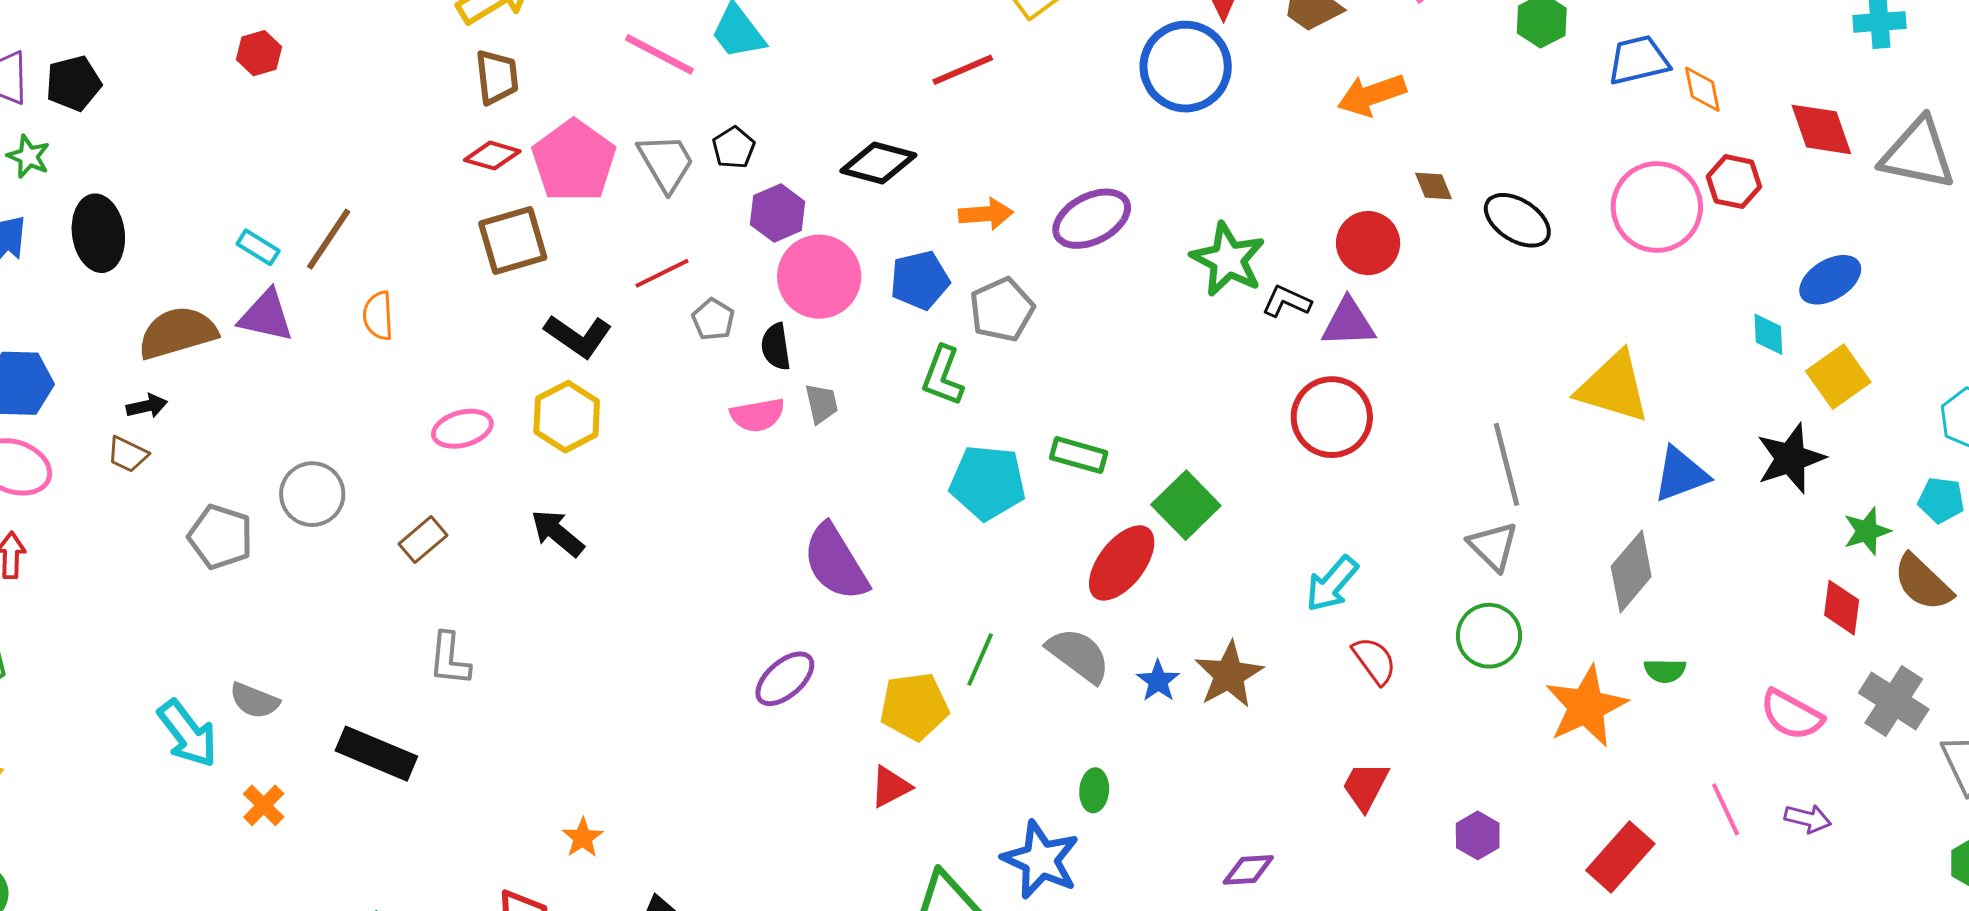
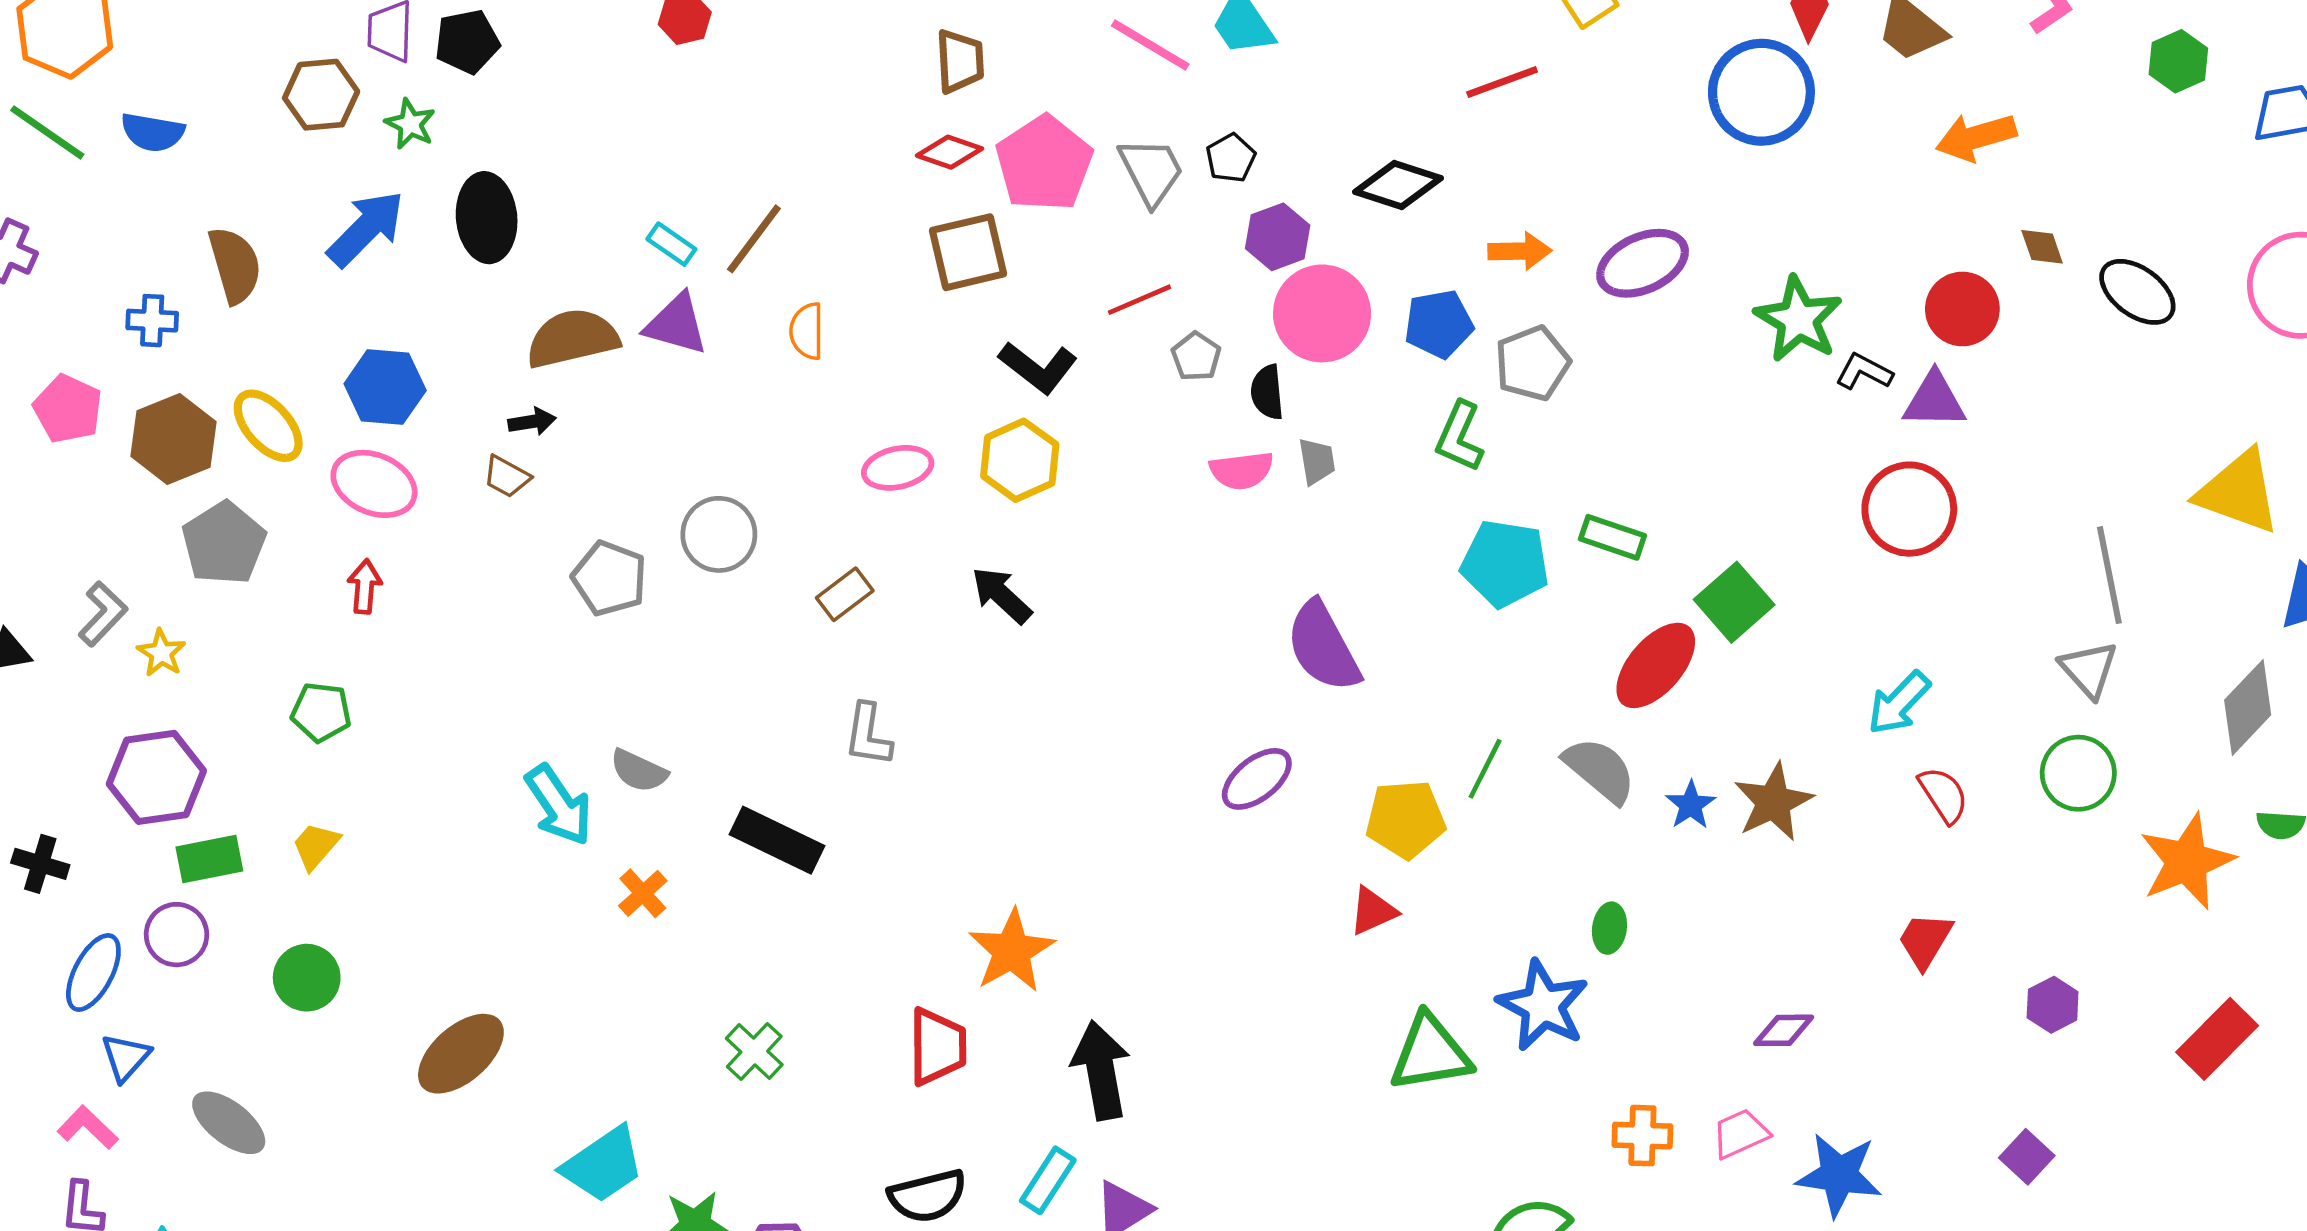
orange star: (583, 838) -> (1012, 951), size x1.8

